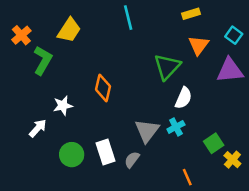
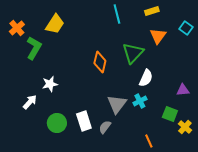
cyan line: (128, 18) -> (117, 14), moved
purple triangle: (230, 70) -> (183, 90), moved, size x0.6
orange diamond: (103, 88) -> (100, 62), moved
green square: (214, 143) -> (170, 114), turned -35

